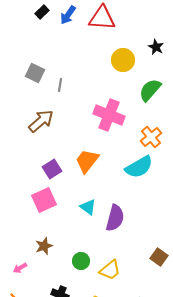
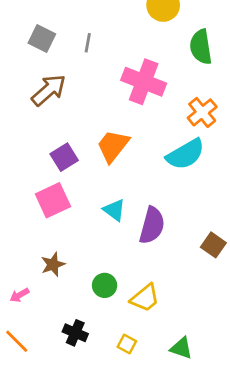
gray square: (35, 73) -> (42, 38), moved
gray line: (60, 85) -> (88, 43), moved
green semicircle: (150, 90) -> (201, 47), turned -50
brown square: (159, 257) -> (213, 245), moved

